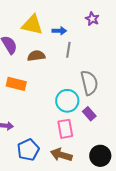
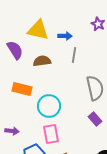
cyan circle: (67, 101) -> (49, 106), moved
pink rectangle: (65, 129) -> (51, 134), moved

